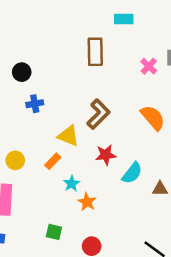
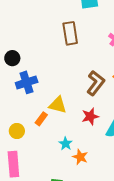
blue cross: (35, 104) -> (27, 82), size x1.5
brown L-shape: (98, 114) -> (96, 83), moved
orange rectangle: (53, 161) -> (41, 119), moved

